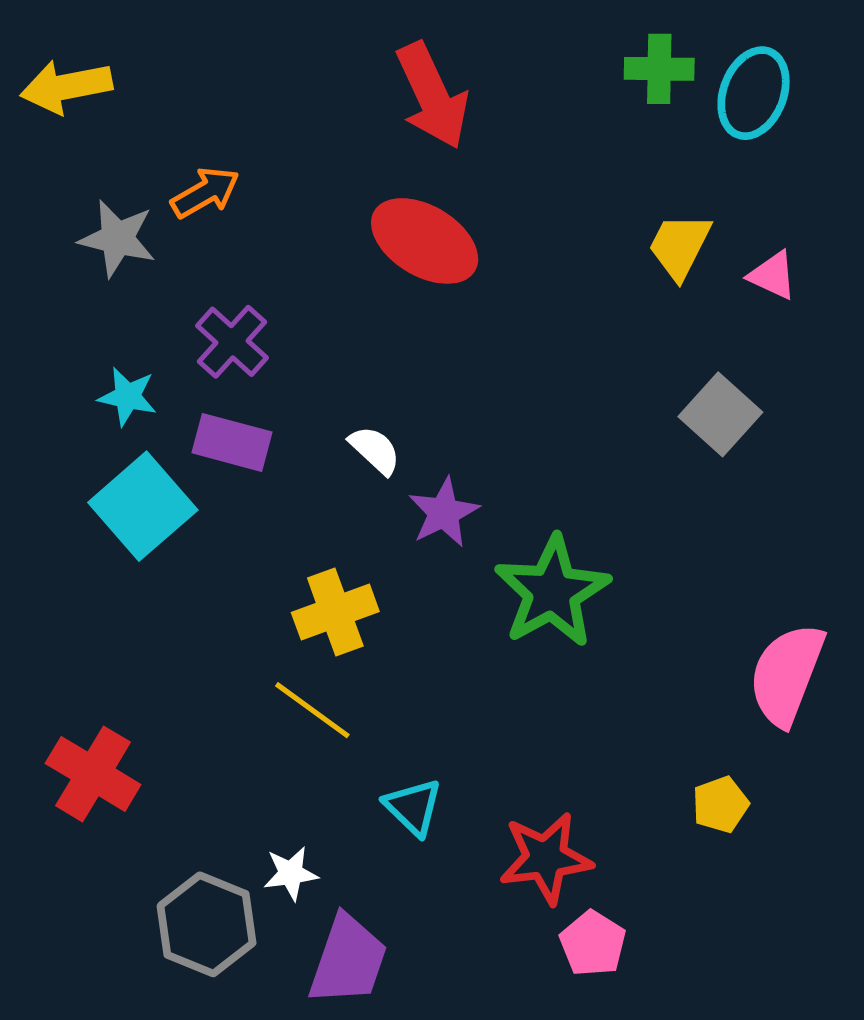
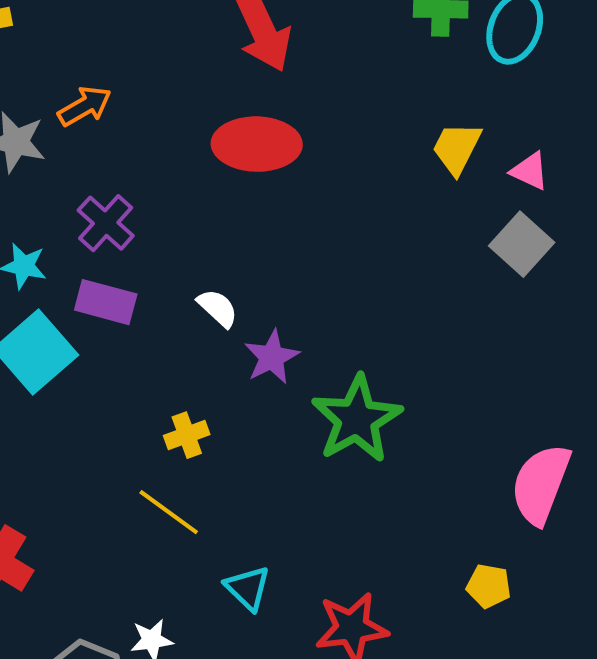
red ellipse: (425, 241) -> (257, 144), turned -30
gray square: (720, 414) -> (522, 244), moved
yellow cross: (335, 612) -> (187, 435), size x0.7
yellow pentagon: (720, 805) -> (489, 586), turned 30

